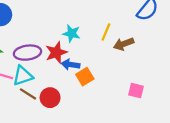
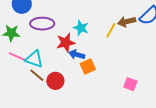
brown arrow: (124, 44) -> (127, 22), moved
purple ellipse: (27, 53) -> (42, 24), moved
cyan triangle: (23, 76) -> (34, 59), turned 30

